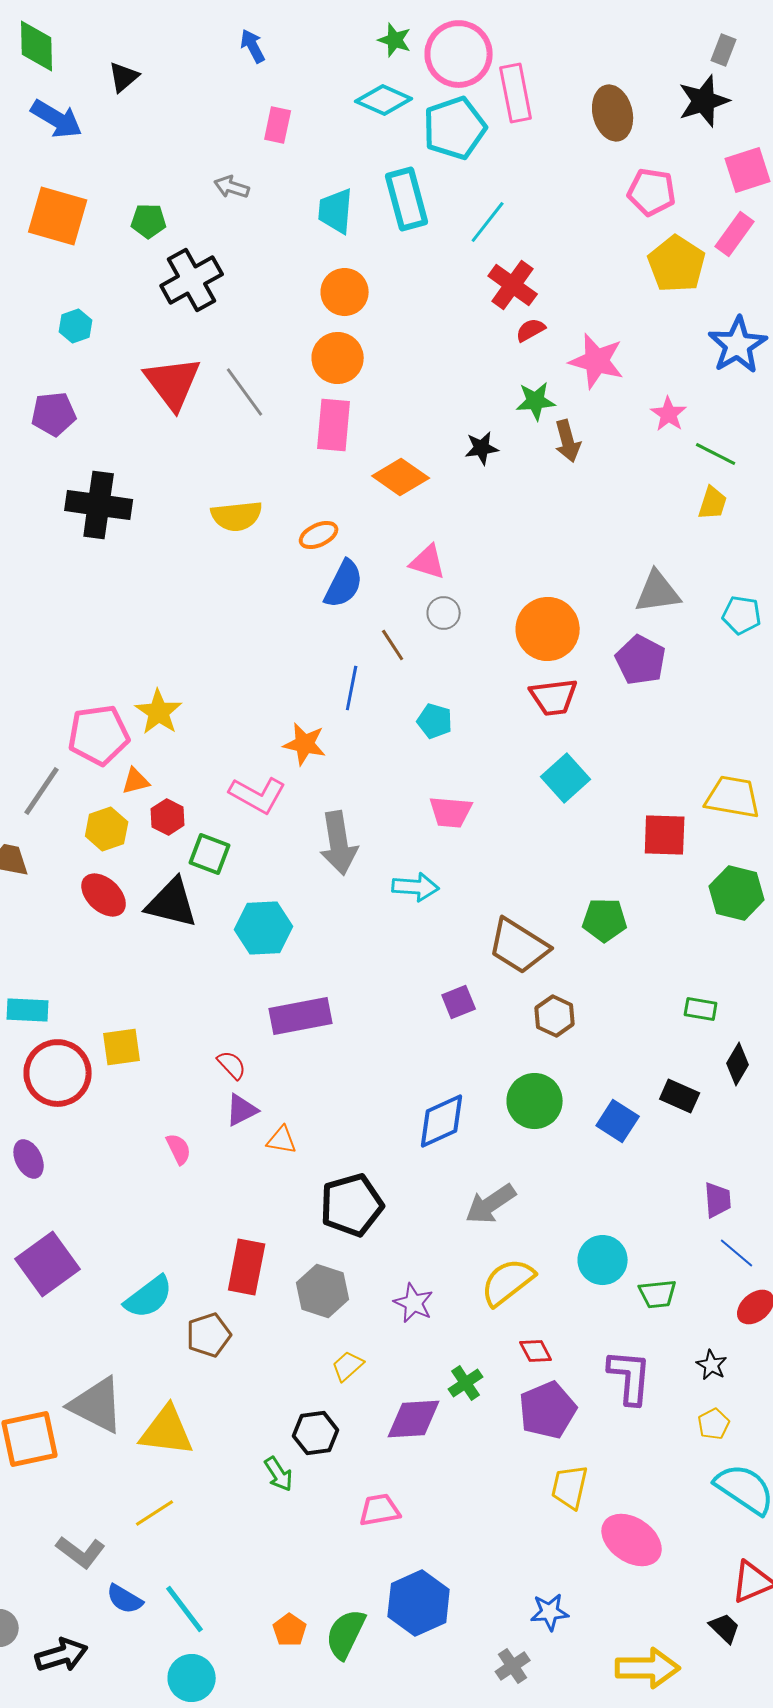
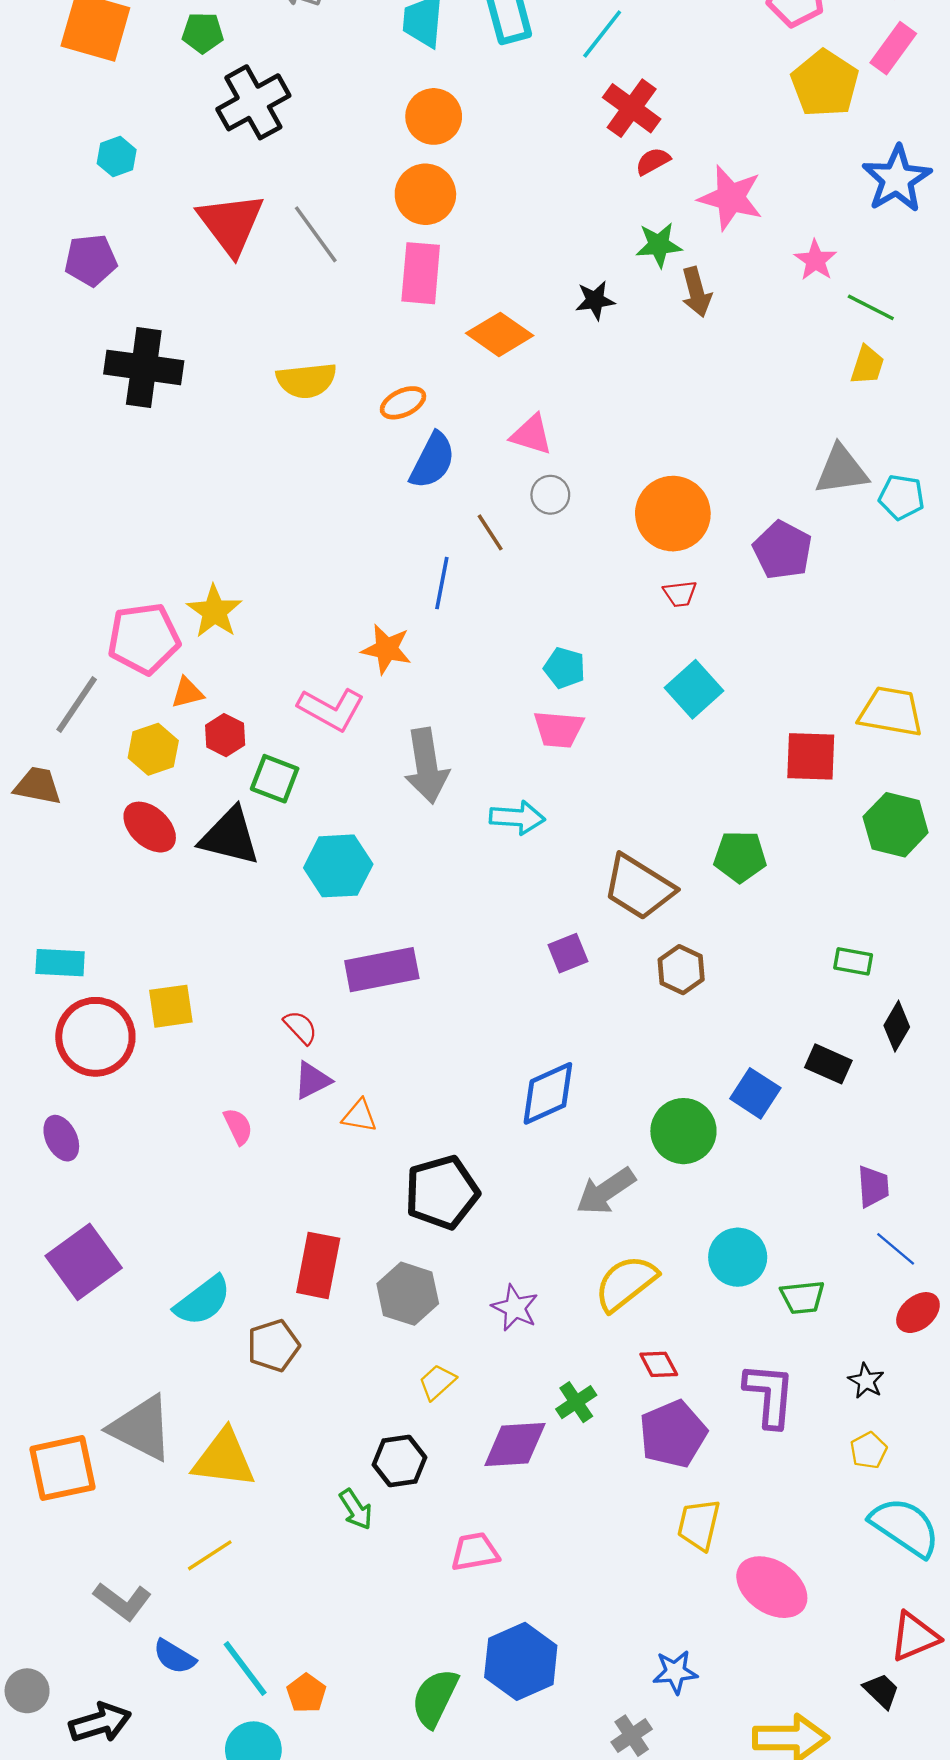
gray triangle: (658, 592) -> (841, 470), moved
red trapezoid: (554, 697) -> (680, 594), size x0.6
cyan pentagon: (435, 721) -> (564, 668), moved
green circle: (535, 1101) -> (683, 1131), moved
orange pentagon: (290, 1630) -> (306, 1693), moved

